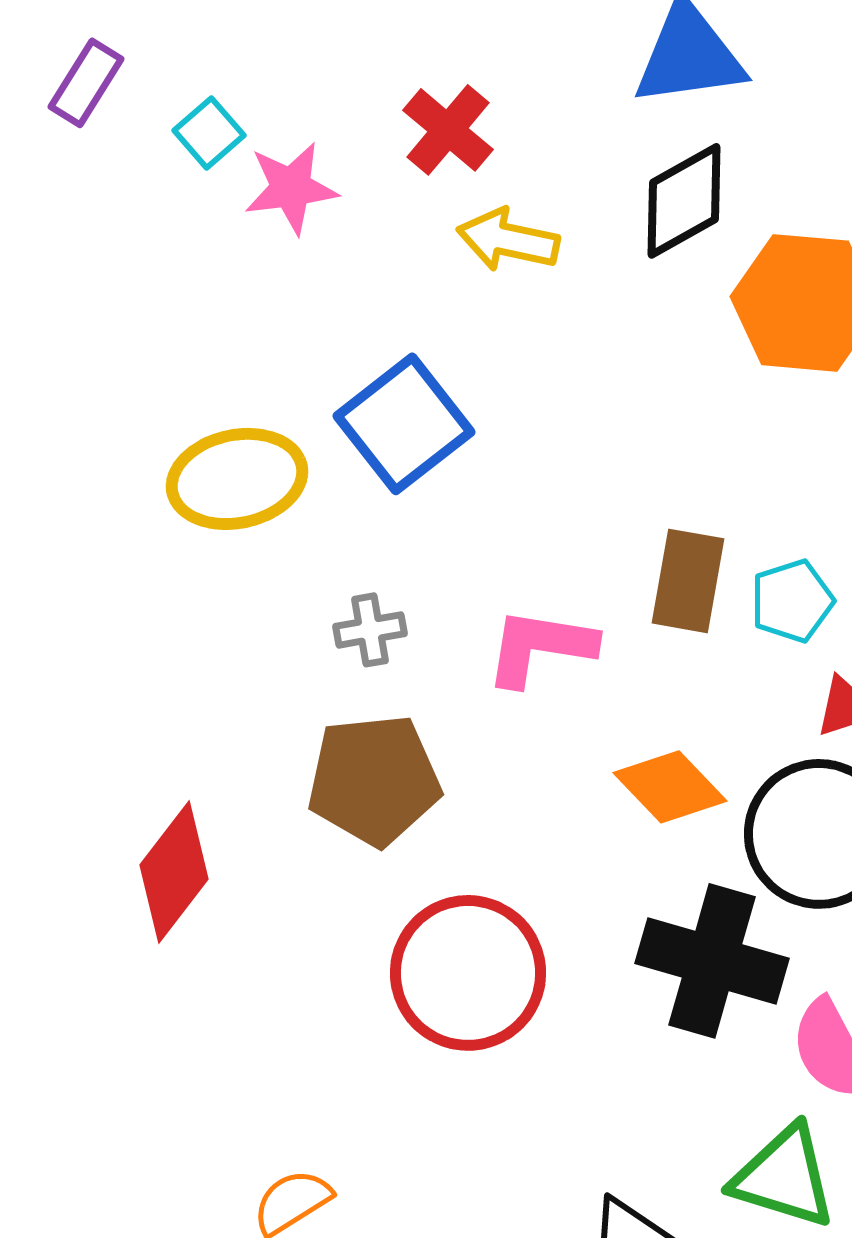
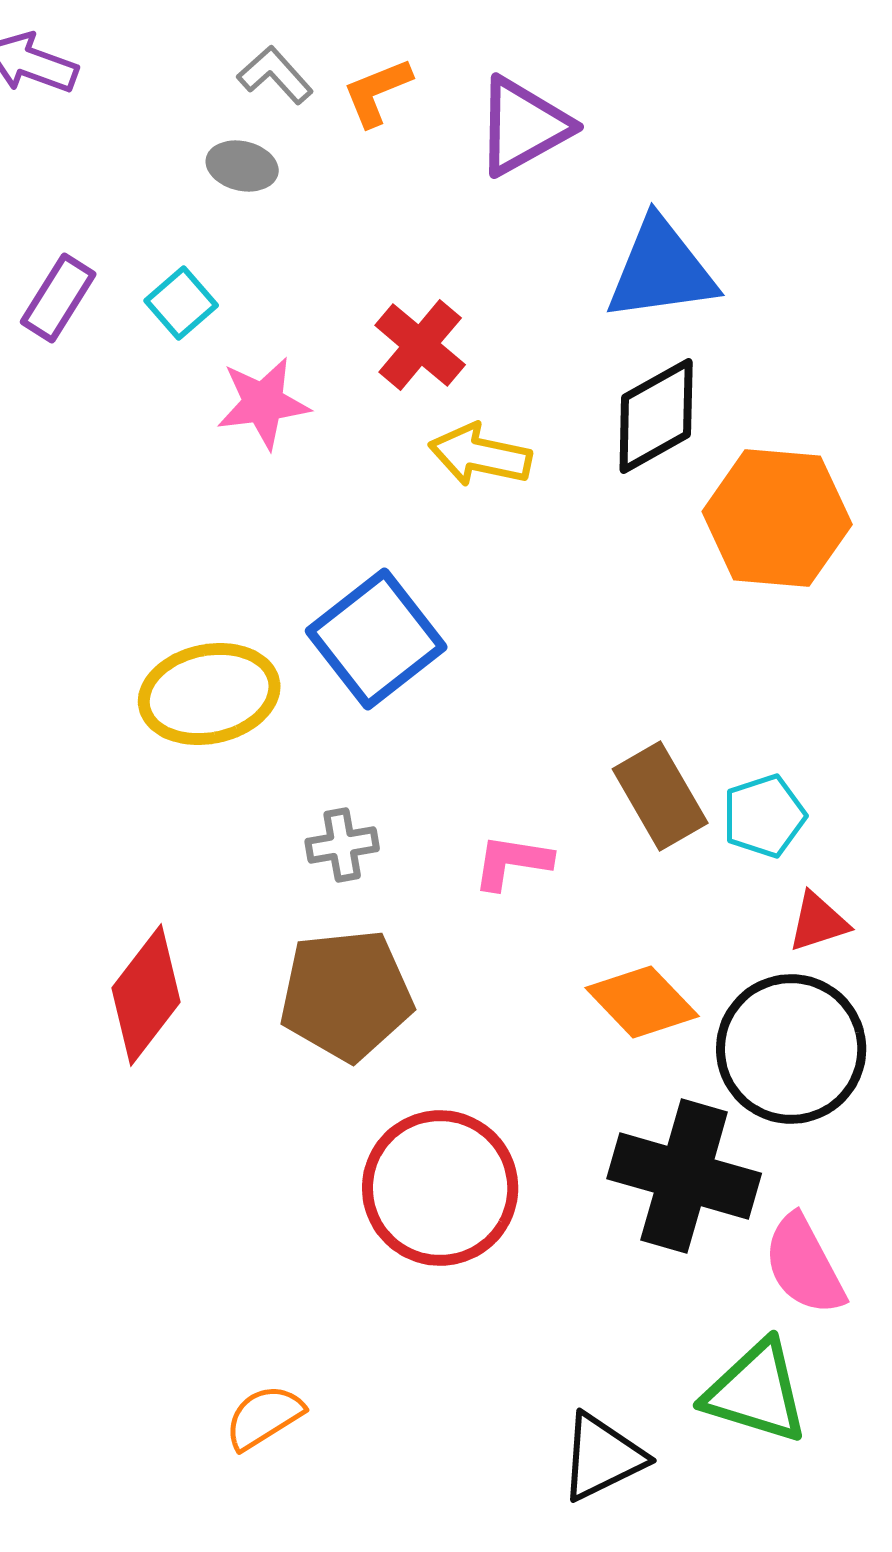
cyan square: (209, 133) -> (181, 303), moved
brown rectangle: (688, 581) -> (660, 796), turned -40
pink L-shape: (540, 647) -> (512, 862), size x0.7
red diamond: (174, 872) -> (146, 995), moved

